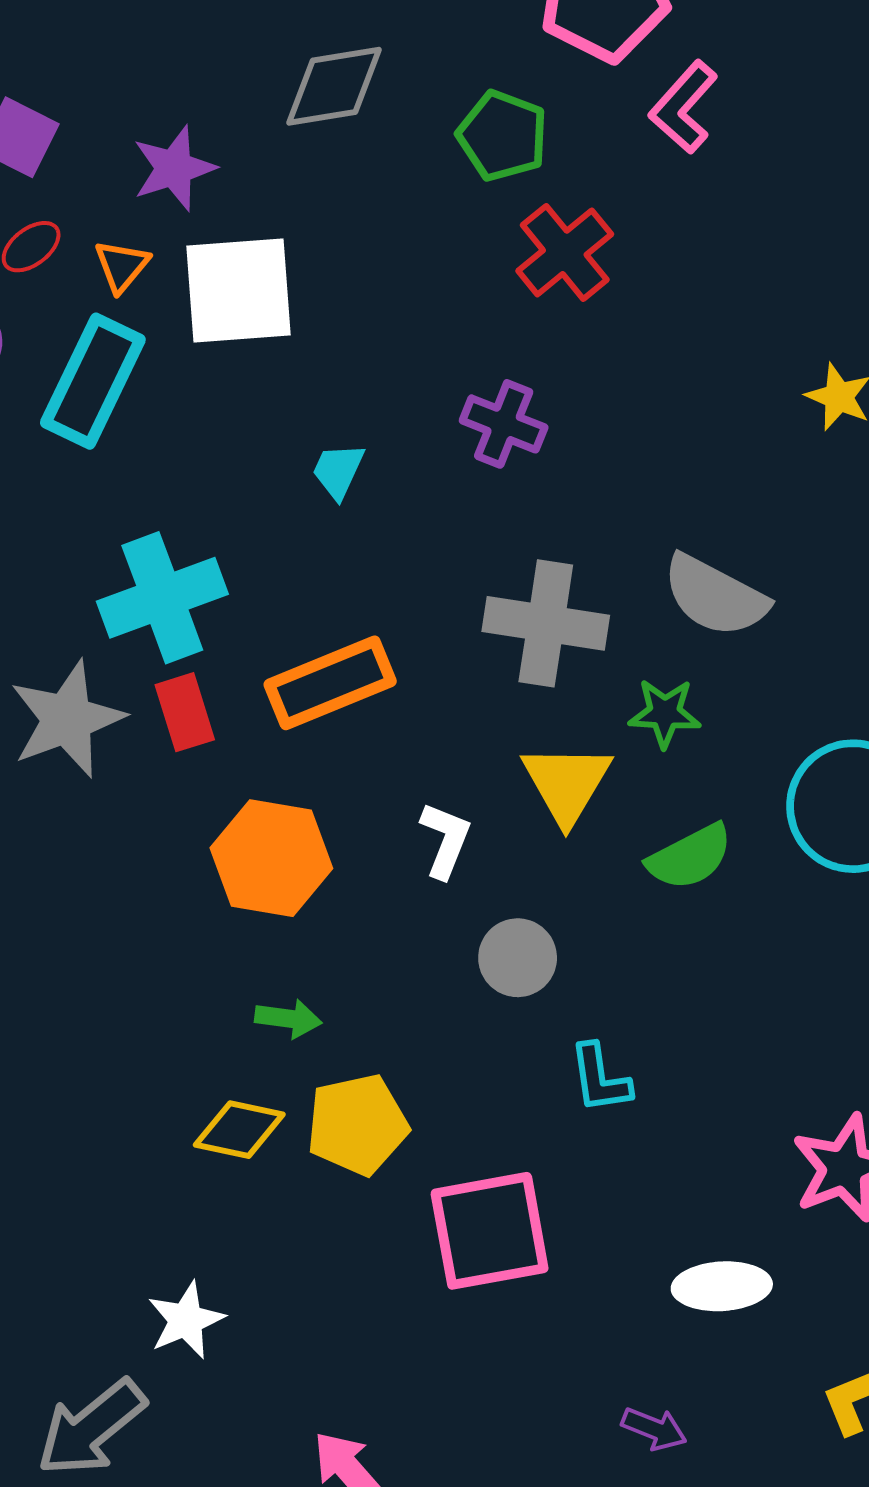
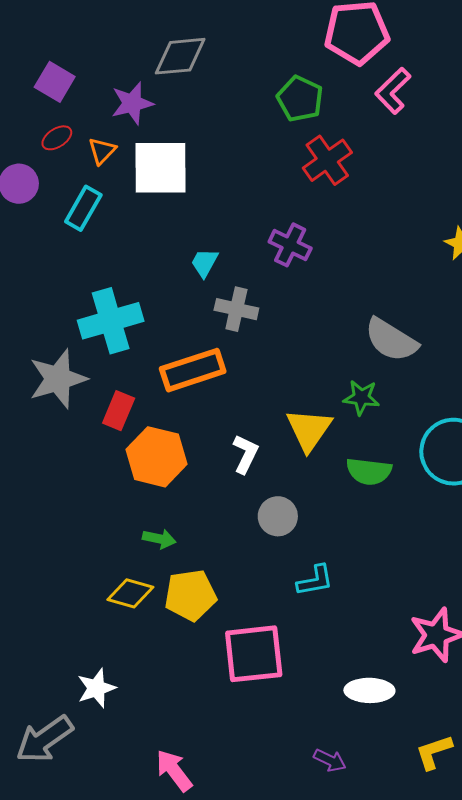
gray diamond: (334, 86) -> (180, 56), moved
cyan rectangle: (93, 381) -> (83, 208), size x0.7
gray cross: (546, 623) -> (236, 309), moved, size x0.7
red rectangle: (185, 712) -> (119, 411), moved, turned 36
green semicircle: (690, 857) -> (369, 471), turned 30
cyan L-shape: (600, 1078) -> (315, 581), turned -96

